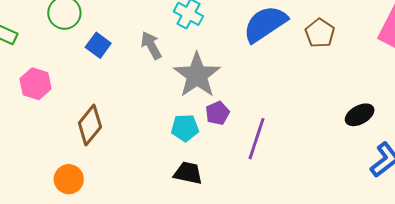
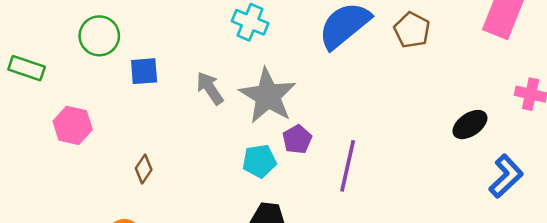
blue square: (98, 45) -> (144, 71), turned -35
gray arrow: (151, 45) -> (210, 88), moved
brown diamond: (90, 125) -> (144, 169), size x0.6

